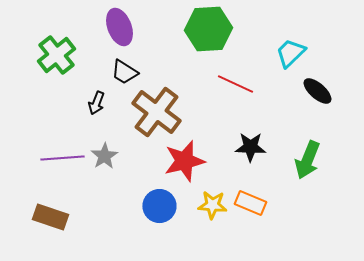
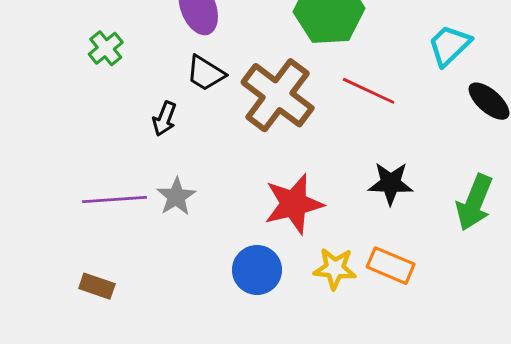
green cross: (56, 55) -> (106, 48), size x0.6
brown cross: (156, 112) -> (278, 95), moved
brown rectangle: (50, 217) -> (97, 286), size x0.7

